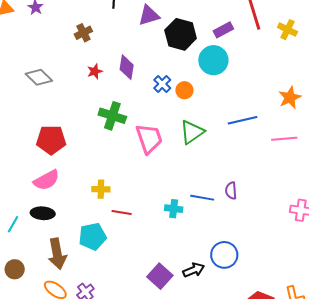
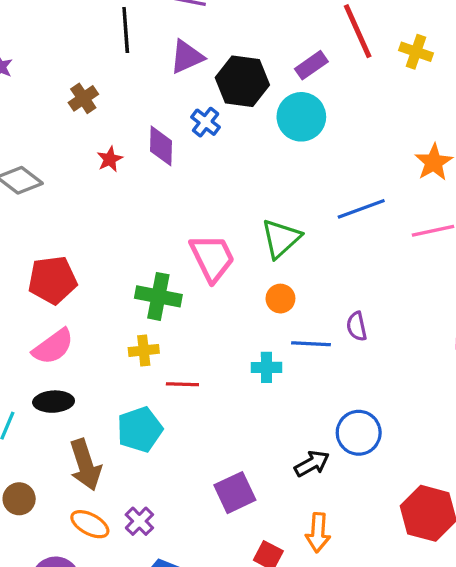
blue cross: (162, 84) -> (206, 122), moved
orange circle: (184, 90) -> (280, 299), moved
green cross: (112, 116) -> (158, 296), moved
purple square: (160, 276) -> (235, 493), moved, turned 30

